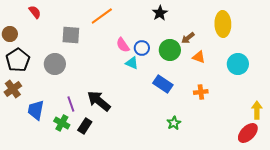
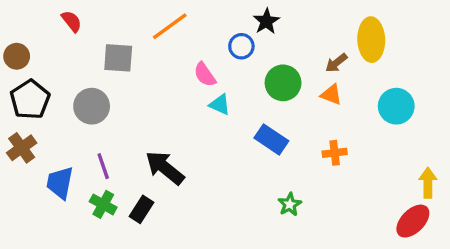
red semicircle: (35, 12) -> (72, 21), moved
brown arrow: (188, 38) -> (336, 63), moved
blue circle: (142, 48) -> (241, 46), moved
purple line: (71, 104) -> (103, 166), moved

